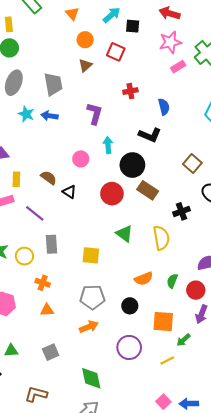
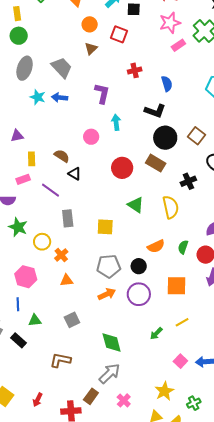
gray trapezoid: (53, 84) -> (62, 68), turned -30
black circle: (132, 165) -> (165, 138), moved
black triangle: (69, 192) -> (75, 174), moved
yellow circle: (24, 256) -> (42, 242), moved
orange cross: (43, 283) -> (61, 255), turned 32
black circle: (130, 306) -> (139, 266), moved
green arrow: (183, 340) -> (156, 333), moved
purple circle: (129, 347) -> (139, 294), moved

